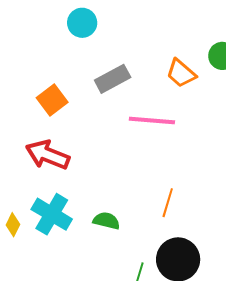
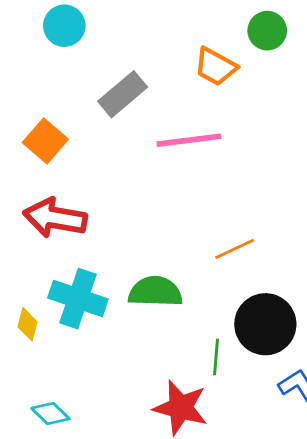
orange line: (168, 203) -> (235, 249), turned 60
green semicircle: (106, 221) -> (155, 292), size x1.4

